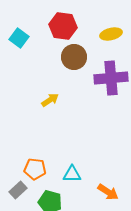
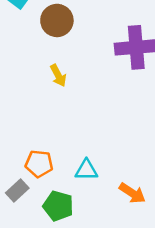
brown circle: (74, 57) -> (57, 20), moved
yellow arrow: (50, 100) -> (58, 75), turned 96

